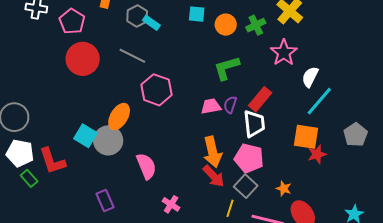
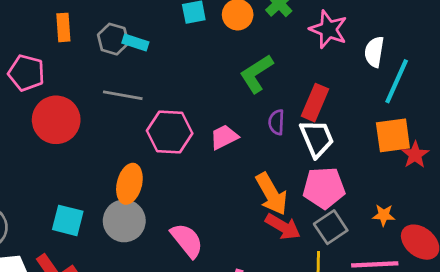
pink trapezoid: (211, 106) -> (224, 137), moved
cyan square: (86, 136) -> (68, 220), moved
gray square: (246, 186) -> (331, 227), turned 30

